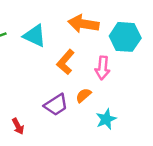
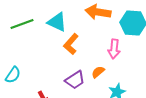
orange L-shape: (66, 62) -> (71, 44), moved

